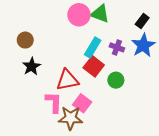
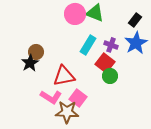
brown circle: (25, 40) -> (36, 52), moved
red square: (94, 66) -> (105, 63), moved
pink L-shape: (54, 102) -> (51, 97), turned 120

